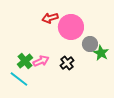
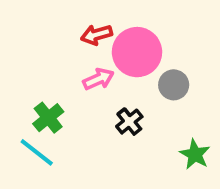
green star: (101, 53) -> (195, 154), moved
pink arrow: (41, 61) -> (98, 79), moved

